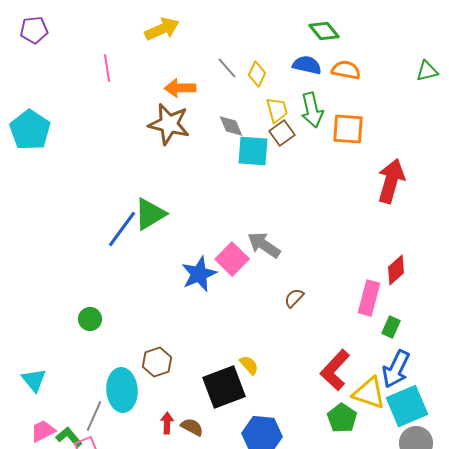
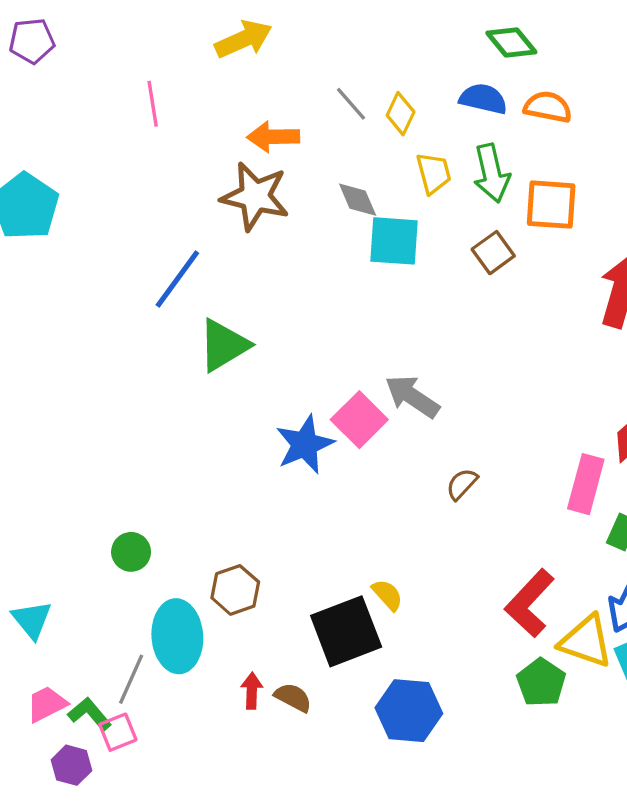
brown square: (282, 133) -> (493, 253), moved
blue line: (122, 229) -> (177, 279), moved
green circle: (90, 319) -> (131, 552), moved

